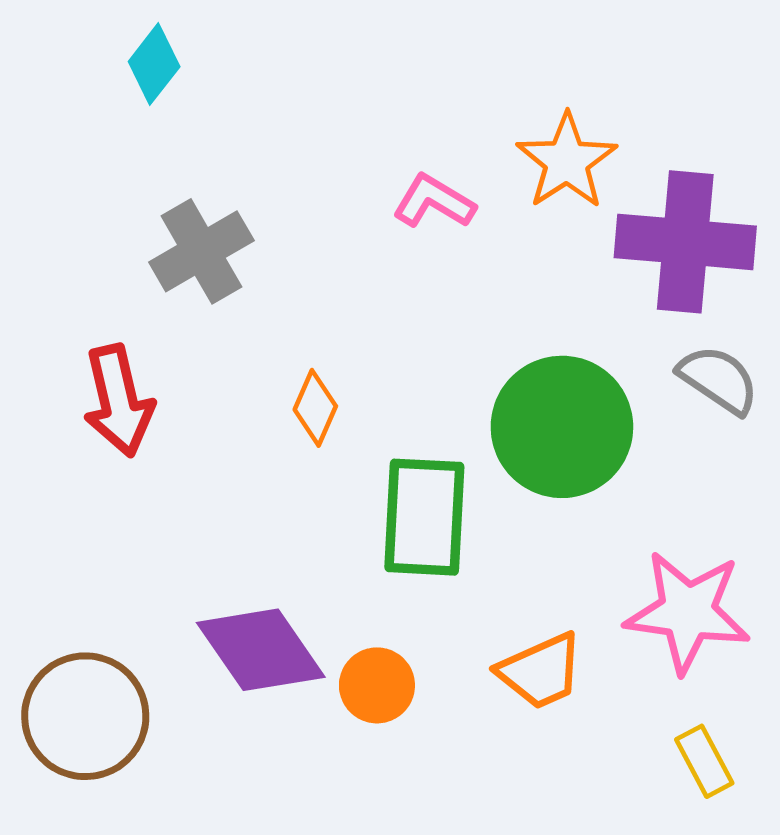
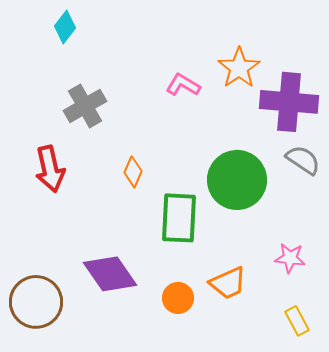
pink star: (688, 612) -> (290, 258), size x0.6
orange circle: (377, 685) -> (178, 298), moved

